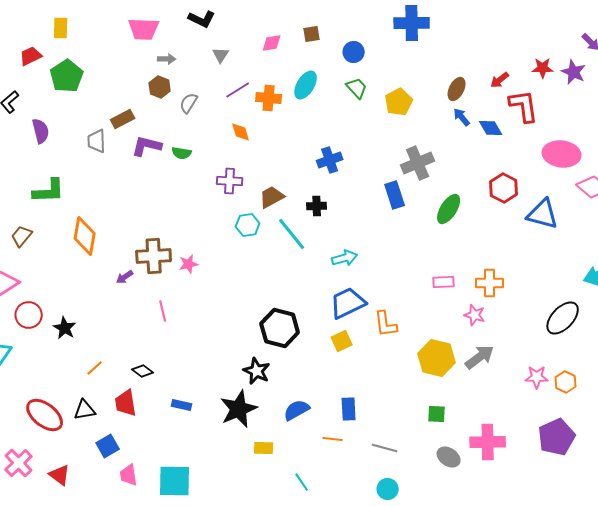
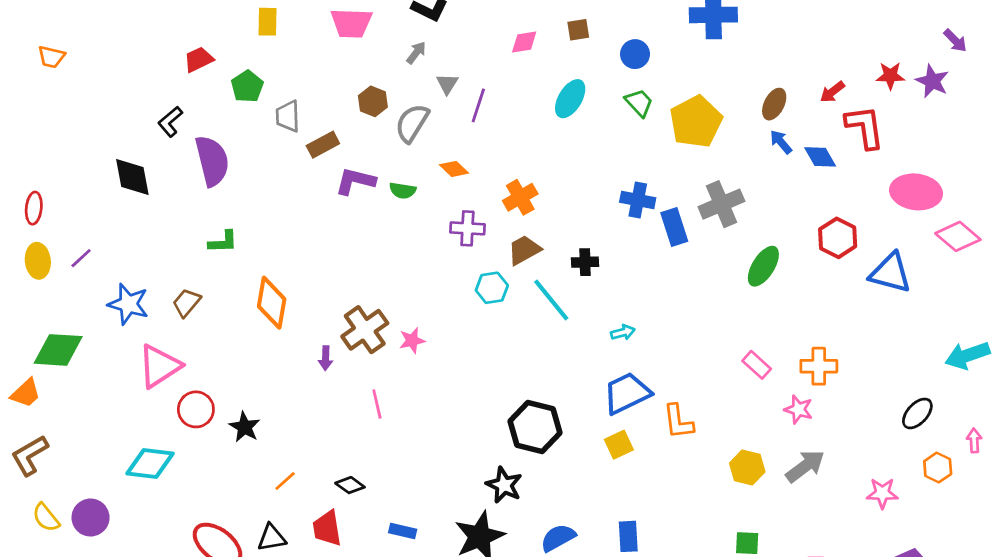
yellow rectangle: (61, 28) -> (268, 22), moved
gray triangle: (221, 55) -> (447, 84), moved
gray arrow: (167, 59) -> (416, 53), moved, turned -54
green pentagon: (67, 76) -> (247, 87), size x0.7
purple line: (238, 90) -> (478, 105), turned -40
orange cross: (269, 98) -> (520, 197), moved, turned -35
yellow pentagon: (399, 102) -> (696, 122), size x1.4
gray semicircle: (189, 103) -> (412, 123), size x1.4
purple semicircle: (41, 131) -> (212, 161), size x1.5
orange diamond: (241, 132) -> (454, 169), moved, turned -30
gray trapezoid: (97, 141) -> (288, 116), moved
blue cross: (330, 160) -> (638, 200), moved, turned 30
green L-shape: (49, 191) -> (223, 242), size x0.7
blue rectangle: (395, 195) -> (674, 227), moved
brown cross: (154, 256) -> (365, 330), turned -32
cyan arrow: (345, 258) -> (623, 332), size x0.7
purple arrow: (125, 277) -> (326, 358), turned -54
pink rectangle: (444, 282) -> (757, 365), turned 45
black ellipse: (563, 318) -> (917, 413), size x0.7
yellow hexagon: (437, 358) -> (747, 468), size x0.7
orange hexagon: (566, 382) -> (938, 468), moved

